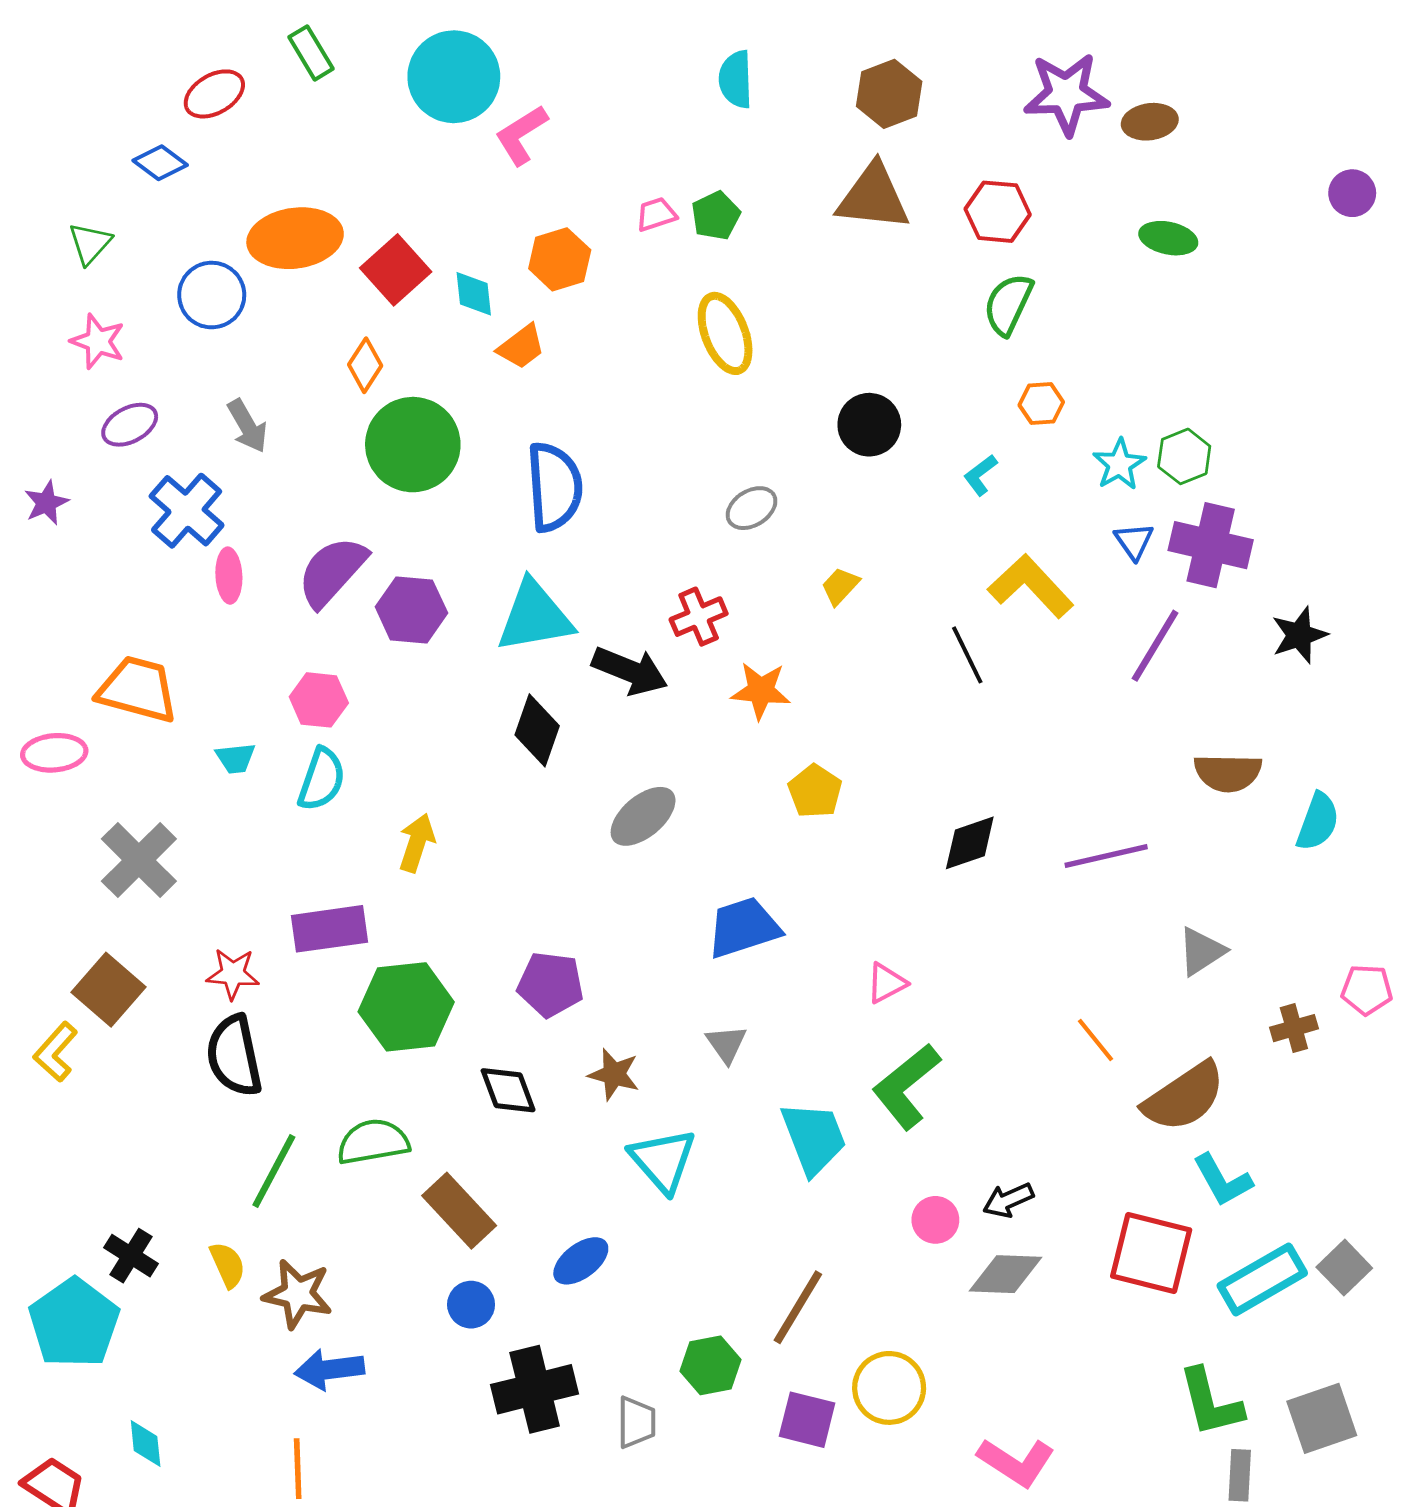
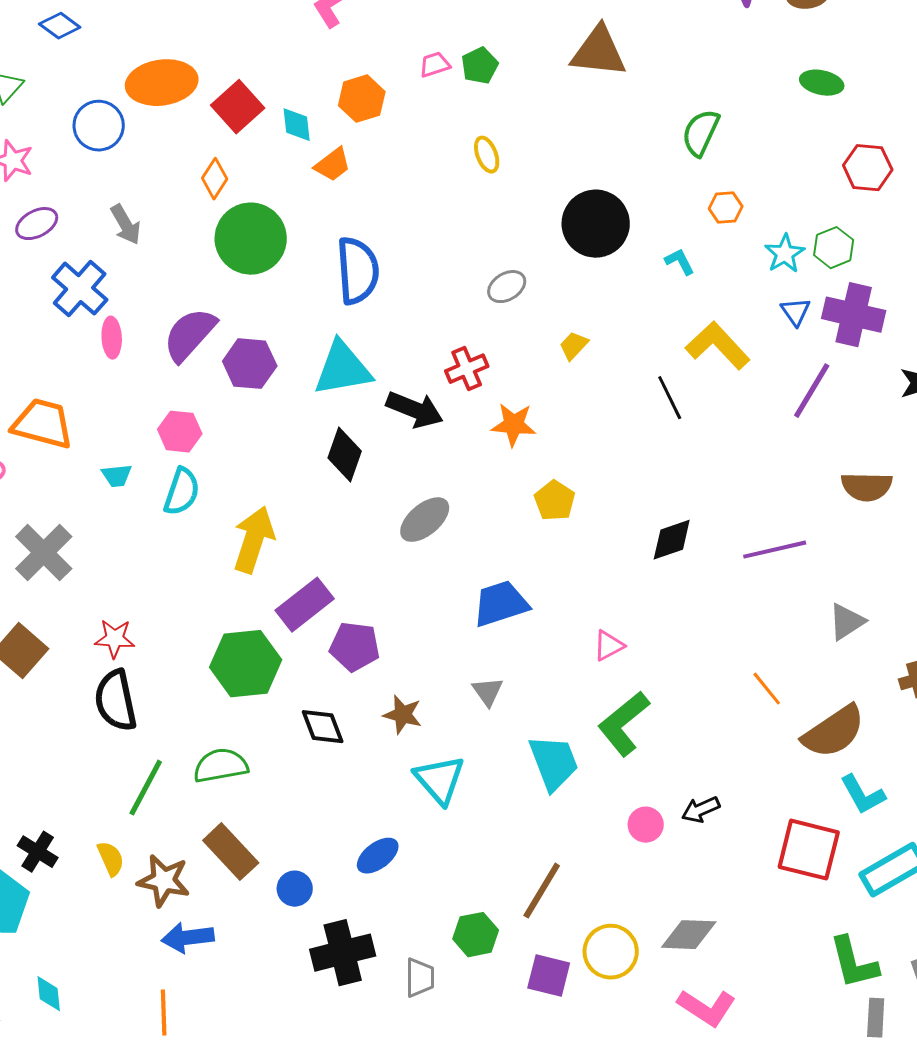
red hexagon: (998, 212) -> (868, 168), moved
yellow ellipse: (725, 333) -> (487, 155), size x0.6
black circle: (869, 425) -> (596, 224), size x1.4
cyan L-shape: (980, 475) -> (680, 262), turned 100
yellow arrow: (417, 843) -> (254, 540), size x1.5
purple rectangle: (329, 929) -> (305, 605), moved, turned -30
brown rectangle: (459, 1211) -> (231, 852), moved
gray diamond: (1006, 1274) -> (689, 935), moved

